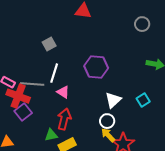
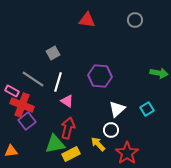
gray circle: (142, 24) -> (135, 20), moved
gray line: (32, 84) -> (33, 79), moved, turned 30
green triangle: (51, 135) -> (55, 144), size x1.5
yellow arrow: (108, 135) -> (98, 144), moved

